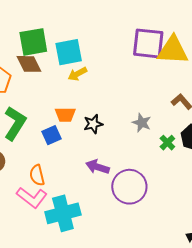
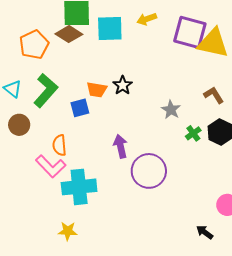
brown diamond: (29, 64) -> (69, 34), turned -40
yellow arrow: (77, 74) -> (147, 19), moved
black star: (93, 124) -> (123, 85), moved, turned -30
purple arrow: (98, 167) -> (120, 146), turned 50

